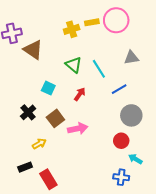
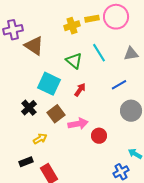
cyan line: (99, 69) -> (99, 53), moved
cyan square: (48, 88) -> (49, 84), size x1.6
red circle: (121, 141) -> (99, 136), moved
blue cross: (121, 177) -> (121, 172), turned -35

